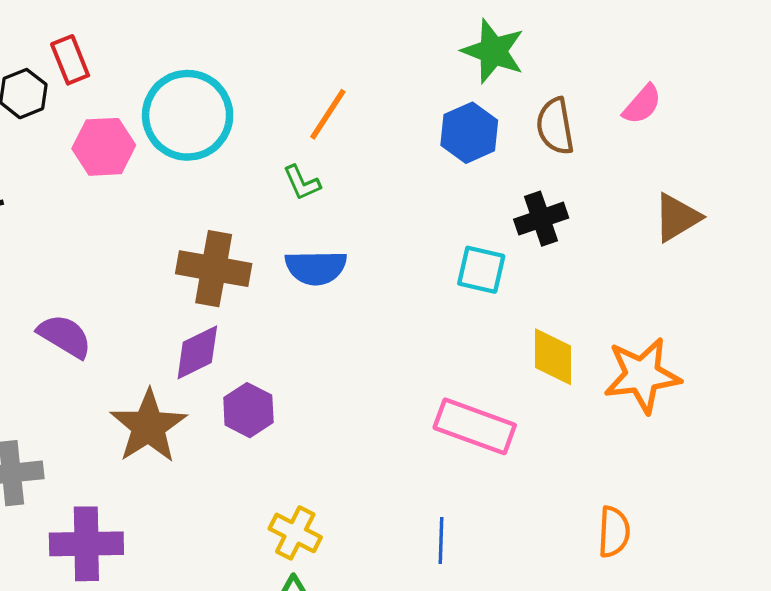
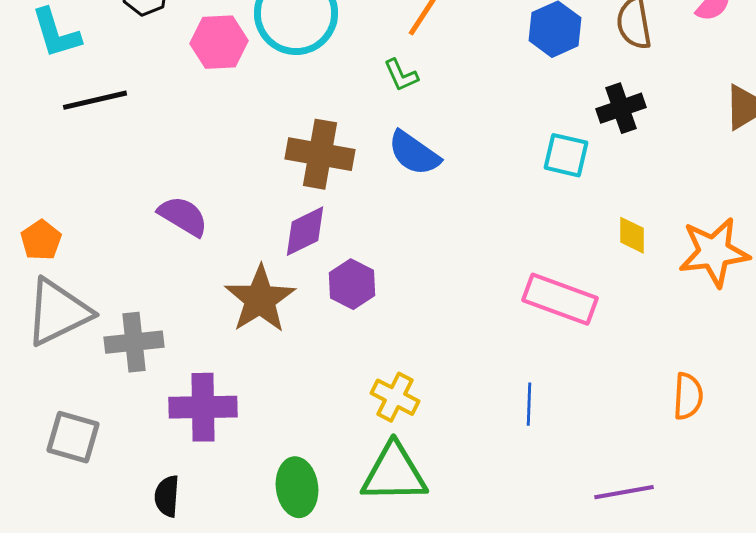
blue semicircle: (316, 268) -> (414, 153), turned 36
yellow diamond: (553, 357) -> (632, 235), size x0.7

